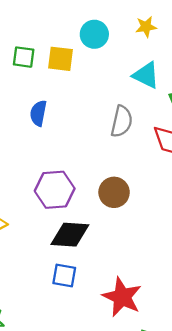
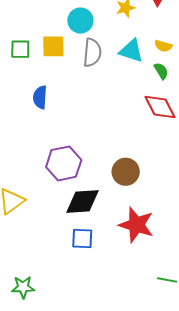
gray semicircle: (122, 121) -> (92, 53), moved
brown circle: (114, 192) -> (126, 172), moved
red star: (122, 297) -> (136, 225), moved

